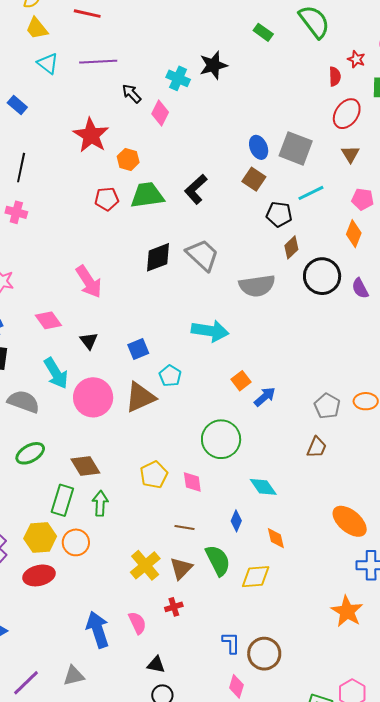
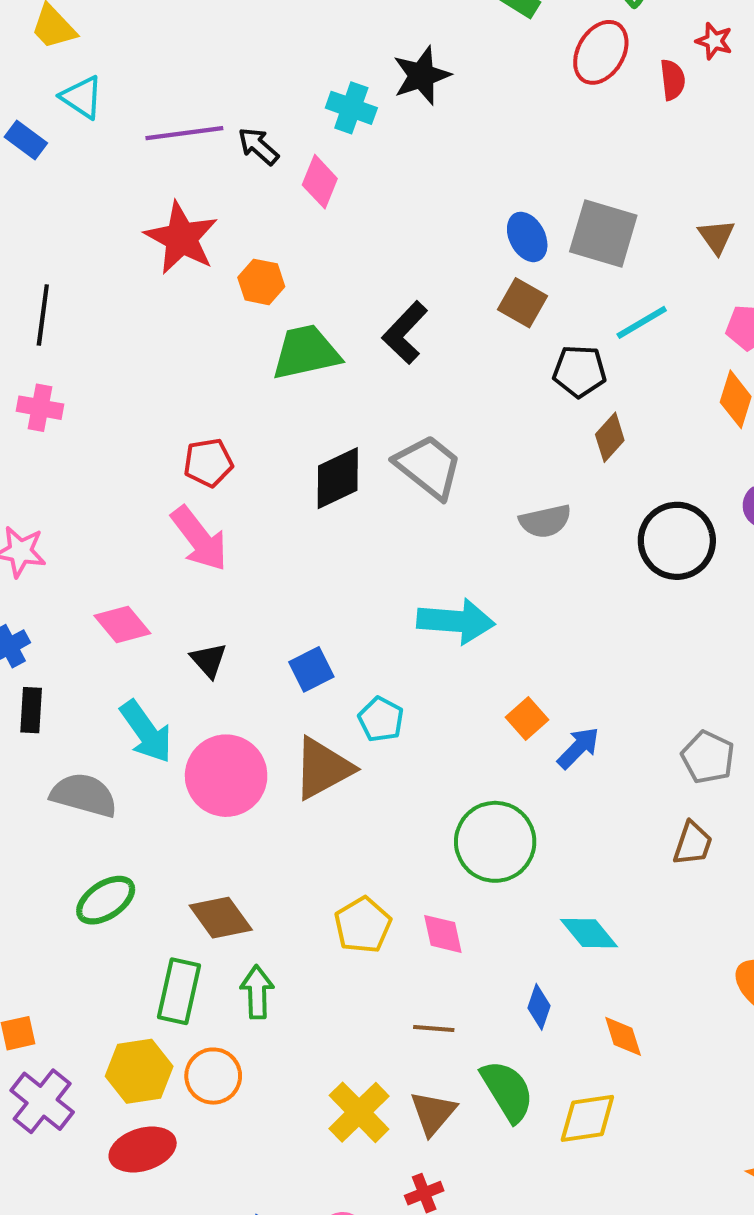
purple line: (98, 62) -> (184, 133), moved
blue rectangle: (17, 105) -> (26, 140), moved
red ellipse: (347, 114) -> (601, 52), moved
red pentagon: (107, 199) -> (208, 463), moved
black circle: (322, 276) -> (677, 541), moved
gray semicircle: (257, 286) -> (545, 521), size x0.7

